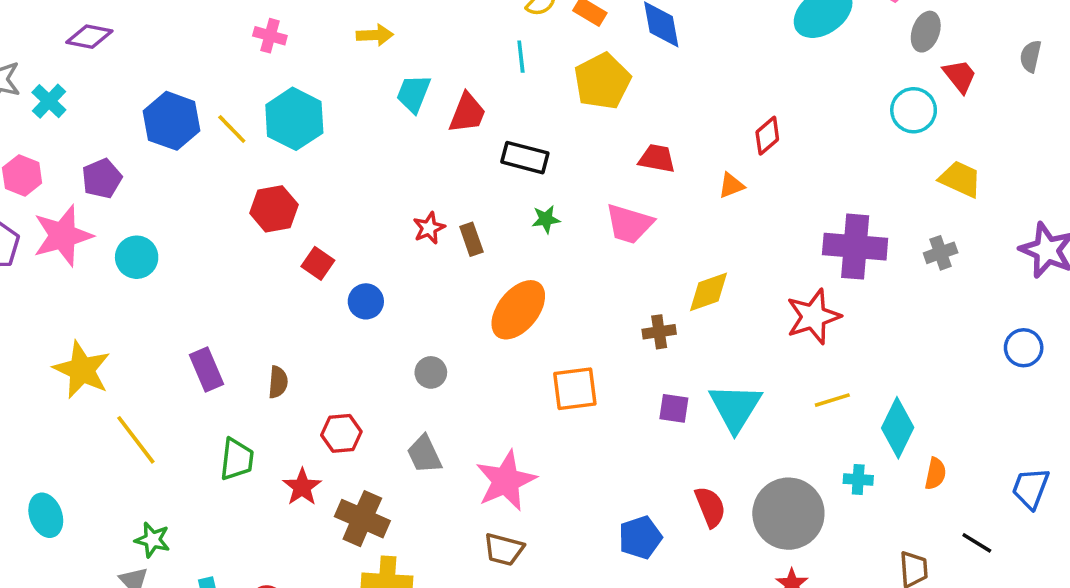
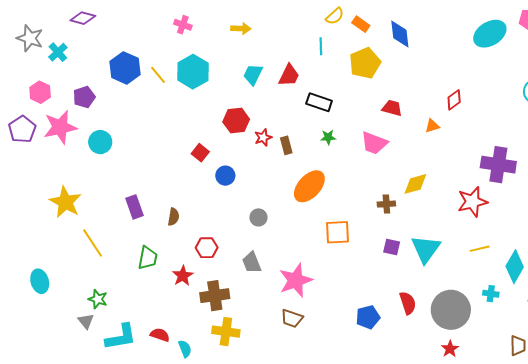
cyan trapezoid: (413, 94) -> (253, 74), moved
red hexagon: (274, 209) -> (236, 121), moved
brown cross: (362, 519) -> (215, 296), turned -36

